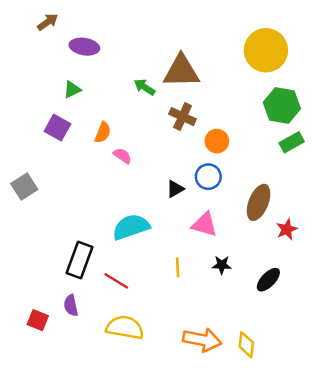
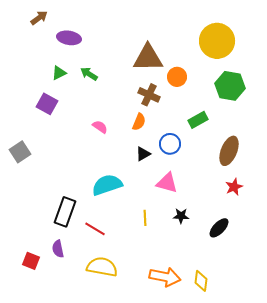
green arrow: (144, 87) -> (89, 74), moved
orange semicircle: (103, 132) -> (139, 122), moved
orange circle: (217, 141) -> (177, 77), moved
green rectangle: (292, 142) -> (198, 120), moved
brown ellipse: (259, 202) -> (229, 151), moved

